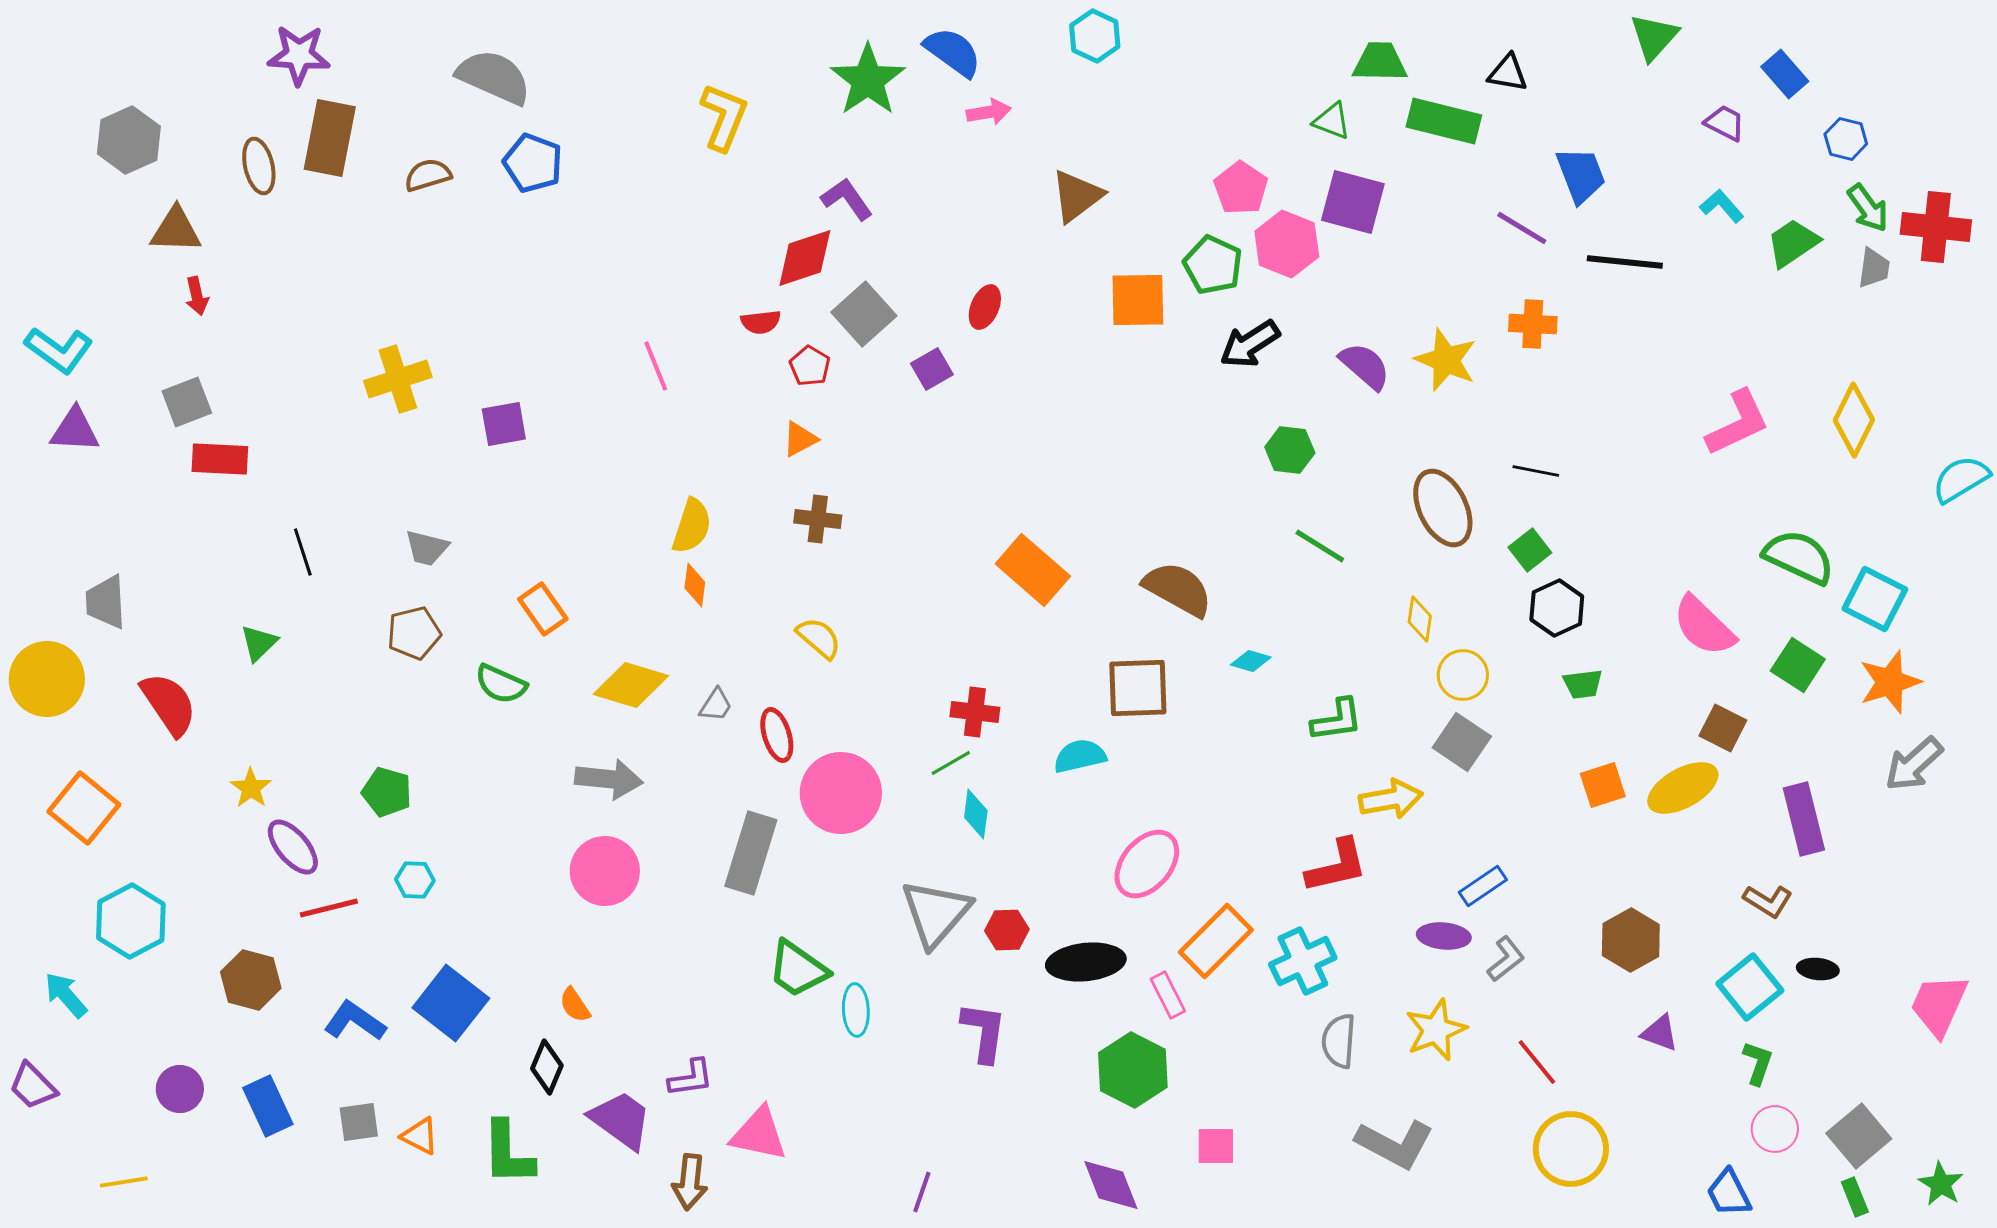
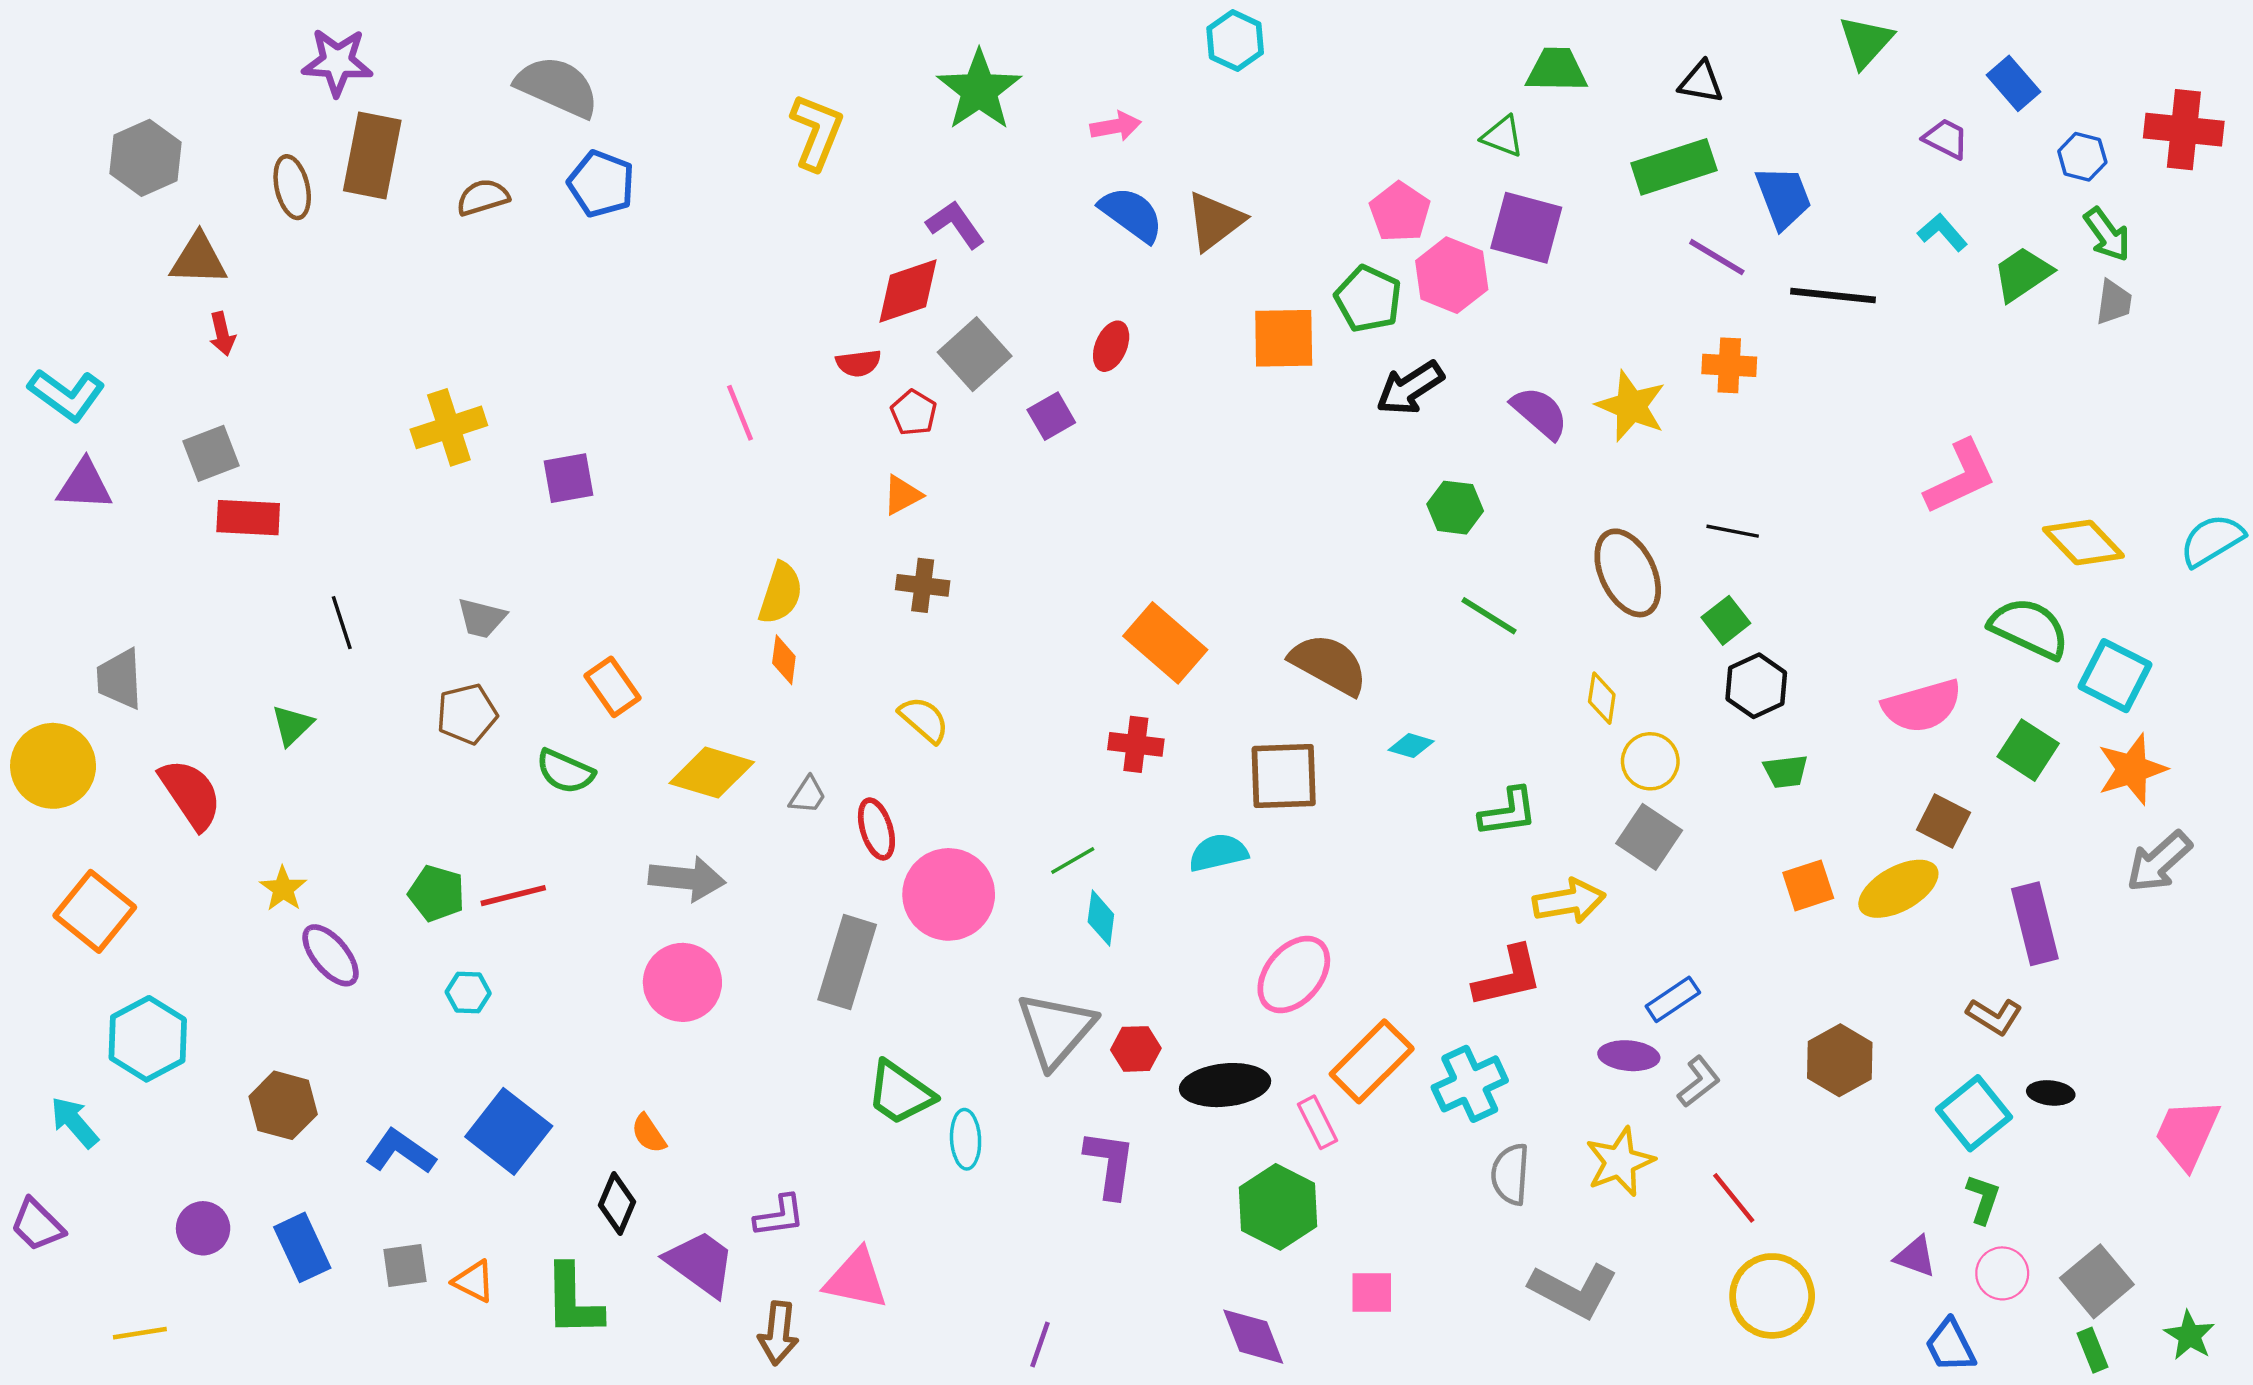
blue semicircle: (953, 52) -> (1131, 214), moved
green rectangle: (1444, 121) -> (1674, 167), moved, turned -32
red cross: (1936, 227) -> (2184, 130), moved
yellow diamond: (1854, 420) -> (2083, 542), moved, turned -70
pink semicircle: (1704, 626) -> (1922, 706), turned -60
red cross: (975, 712) -> (1136, 744), moved
red line: (329, 908) -> (513, 896), moved
purple triangle: (1660, 1033) -> (1915, 1256), moved

